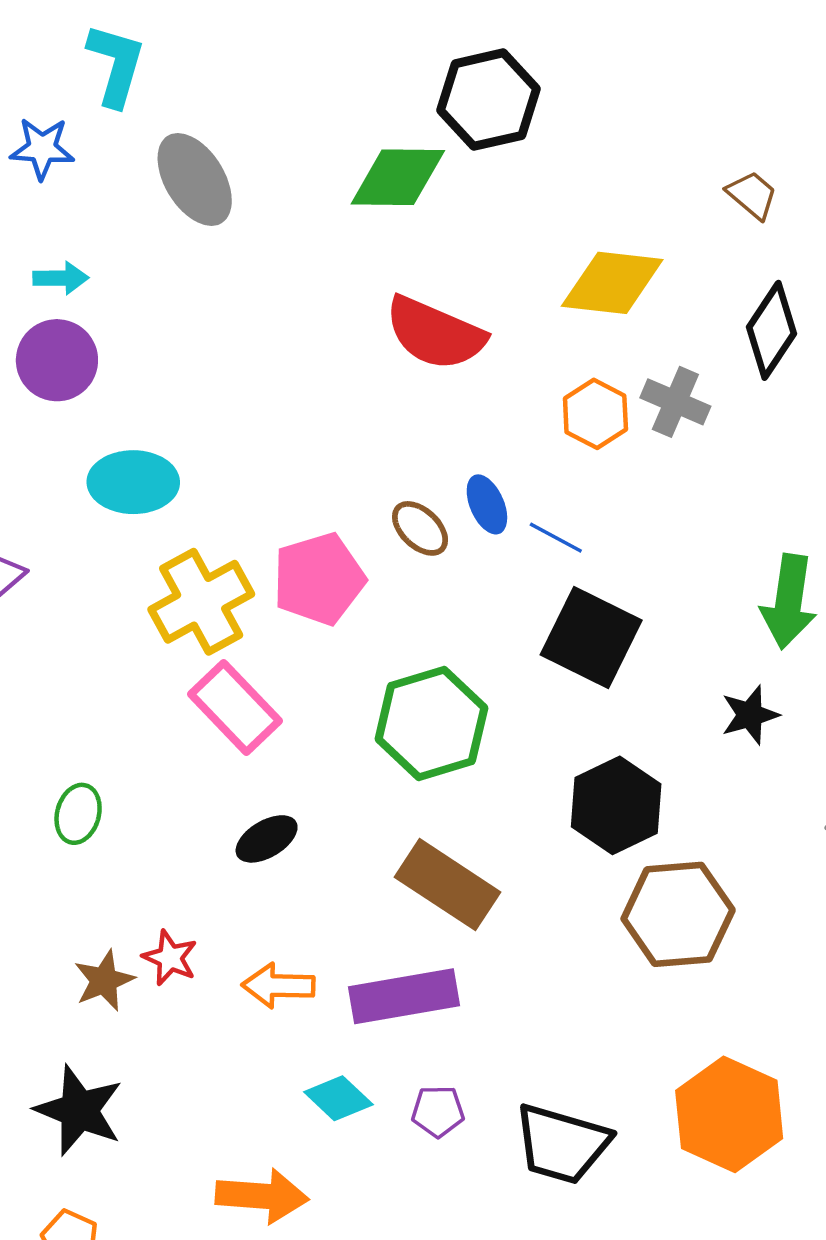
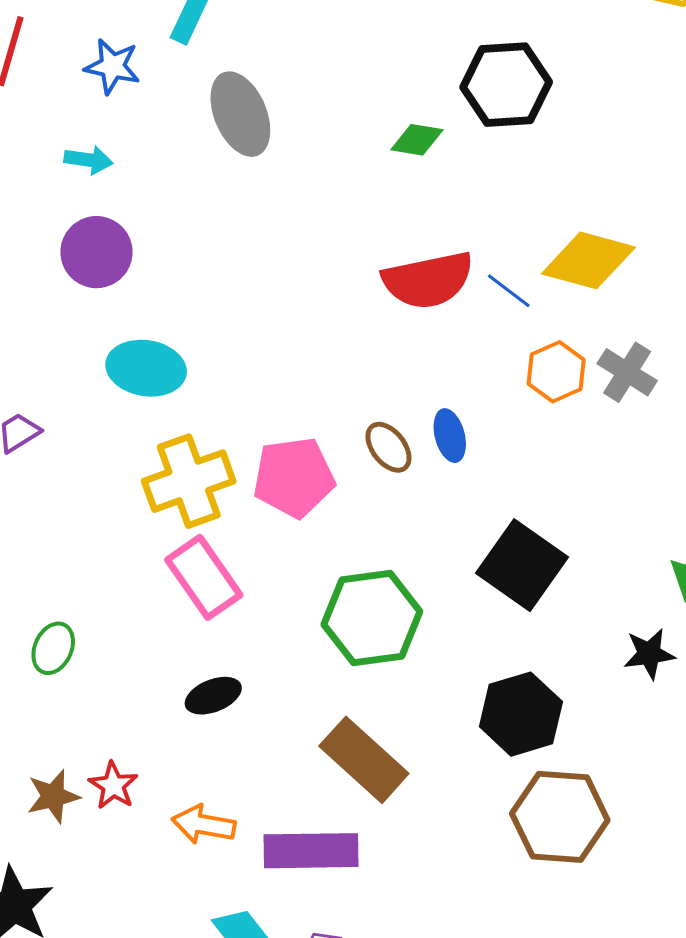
green diamond: (398, 177) -> (417, 140), size x0.6
cyan arrow: (61, 278) -> (88, 160), moved
red semicircle: (435, 333) -> (428, 280), turned -44
blue line: (556, 538) -> (509, 291), moved

